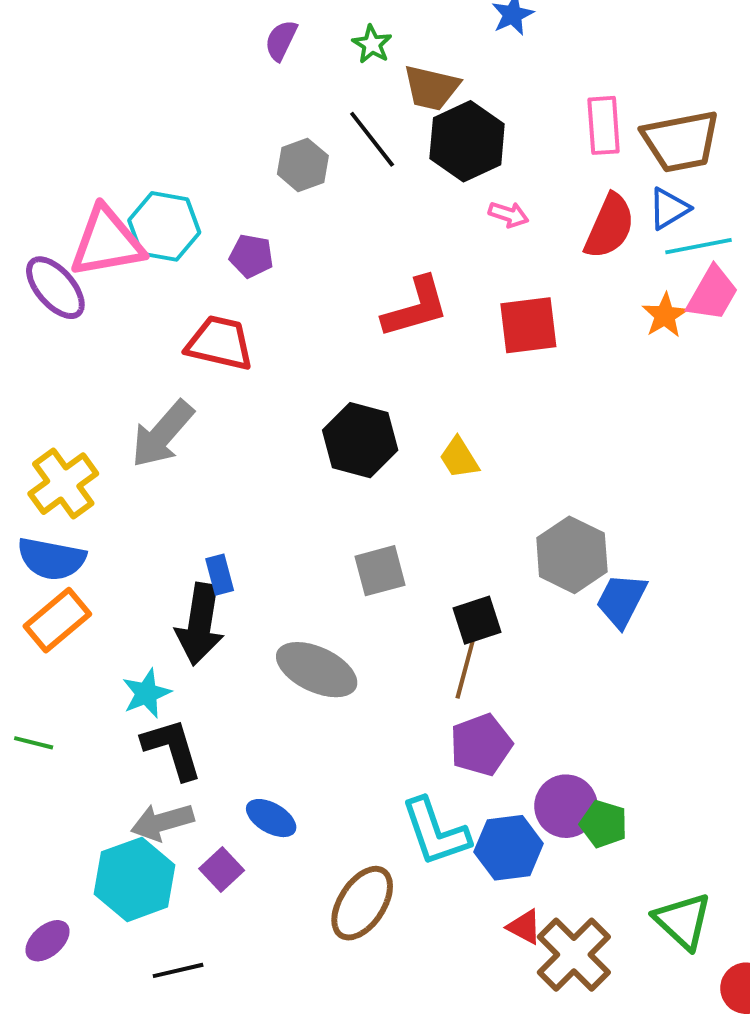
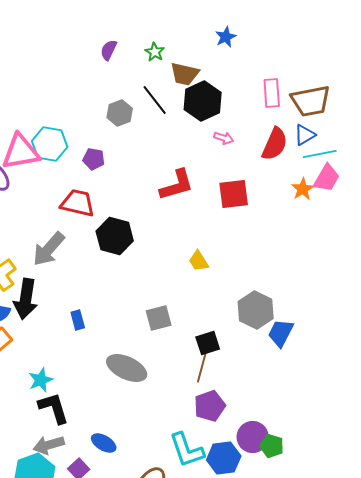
black hexagon: (360, 440) -> (115, 236), moved
black arrow: (200, 624) -> (26, 299), moved

